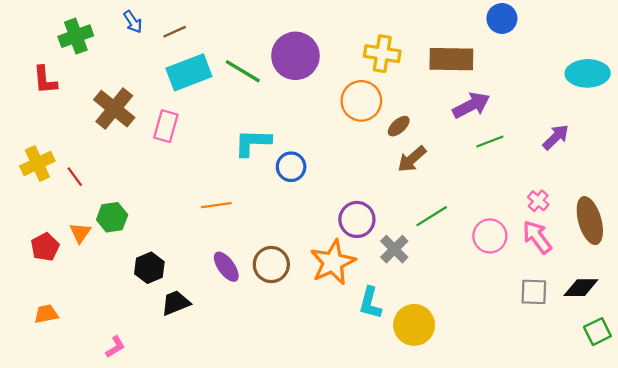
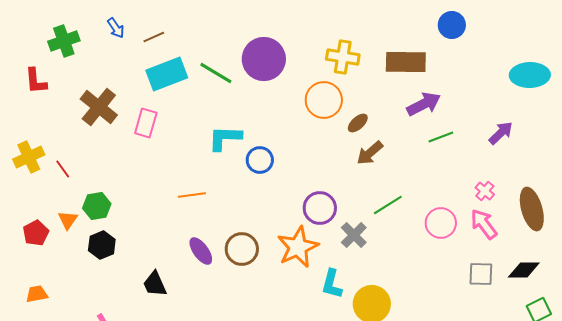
black hexagon: (149, 268) -> (102, 245), moved
black trapezoid: (176, 303) -> (155, 284), turned -92

